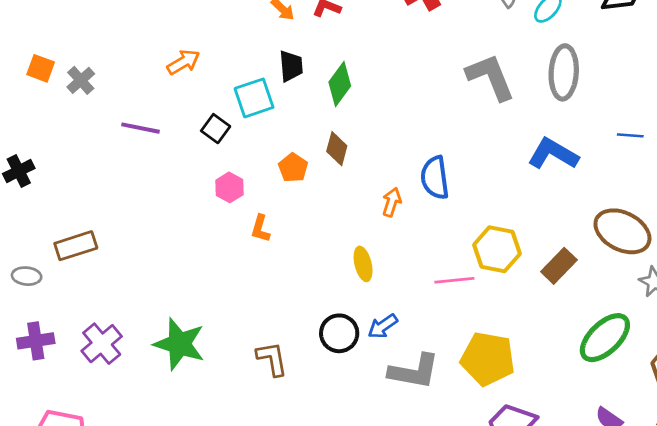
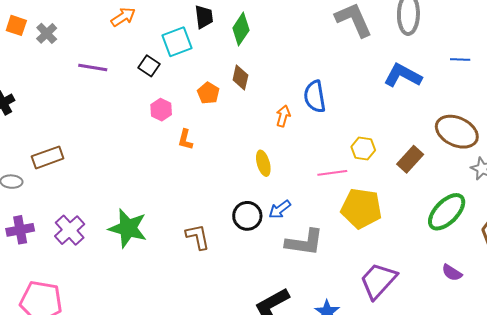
yellow hexagon: (497, 249) -> (363, 149), size x0.7
yellow pentagon: (488, 359) -> (361, 208), moved

